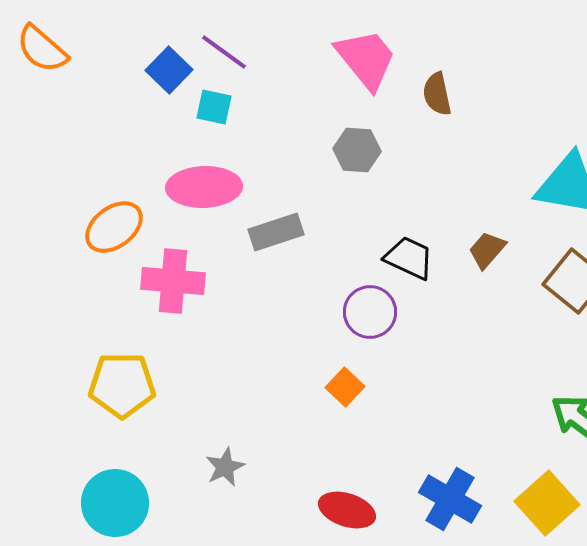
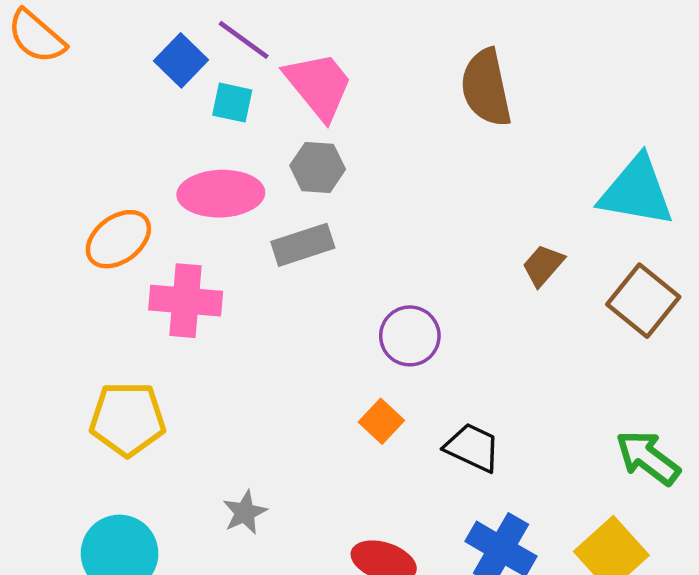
pink trapezoid: (366, 59) -> (319, 85), moved
brown semicircle: (437, 94) -> (486, 88), size x1.6
gray hexagon: (357, 150) -> (318, 167), moved
black trapezoid: (409, 258) -> (472, 448), moved

